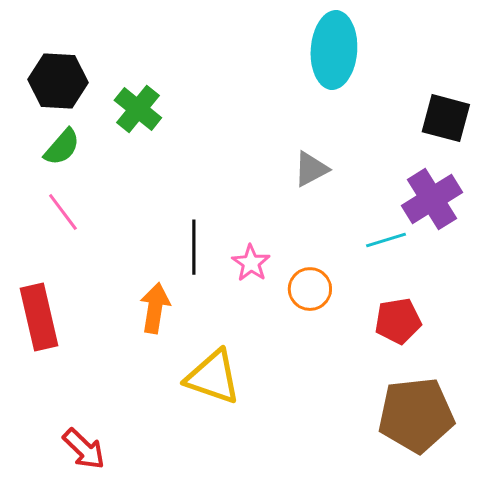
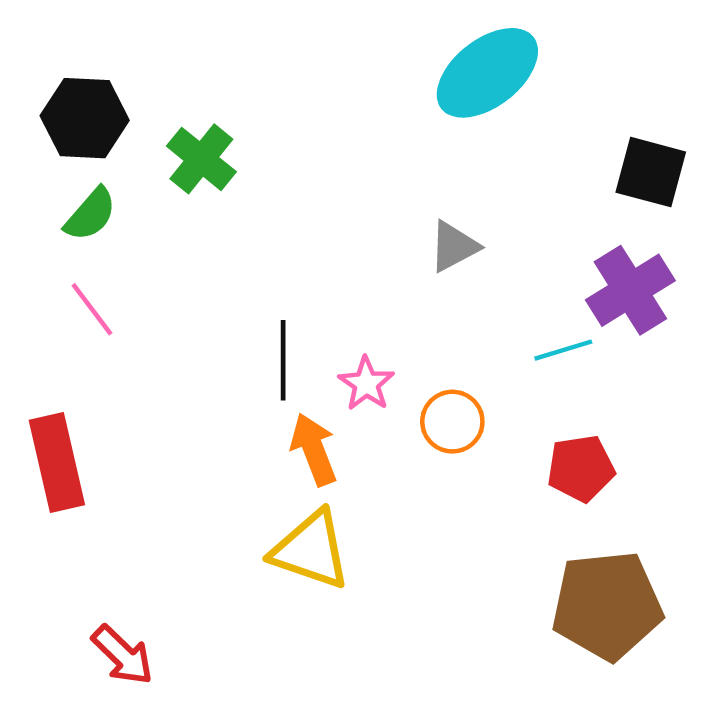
cyan ellipse: (334, 50) -> (487, 73), turned 48
orange arrow: (155, 308) -> (314, 449), moved, turned -30

